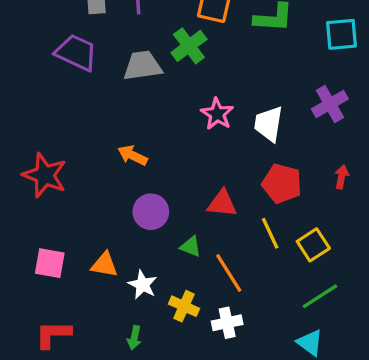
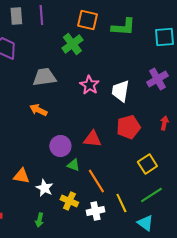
gray trapezoid: (143, 66) -> (44, 77), moved
red pentagon: (282, 184) -> (128, 127), turned -30
purple circle: (151, 212) -> (60, 146), moved
yellow line: (270, 233) -> (121, 203), moved

